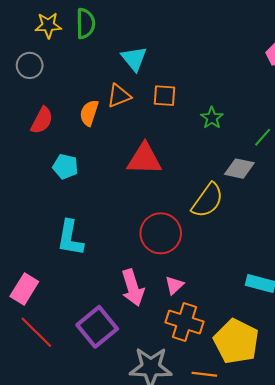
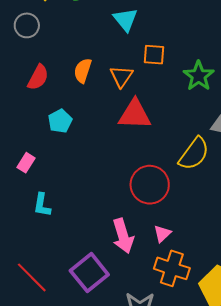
orange triangle: (119, 96) -> (121, 76), moved, turned -35
green star: (212, 118) -> (199, 76), size x1.4
cyan pentagon: (65, 167) -> (60, 121), turned 30
cyan L-shape: (70, 238) -> (42, 205), moved, size x0.7
pink rectangle: (24, 289) -> (26, 163), moved, size x0.7

